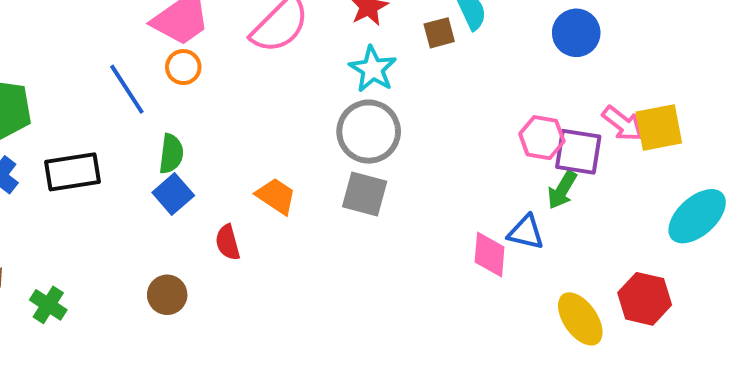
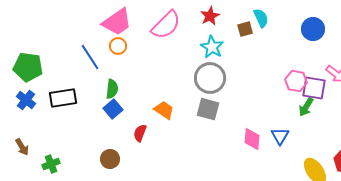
blue triangle: (526, 232) -> (280, 136), moved, turned 48
red semicircle: (228, 242) -> (140, 133), turned 36
pink diamond: (490, 254) -> (252, 139), moved
green cross: (48, 305) -> (51, 164), turned 36

